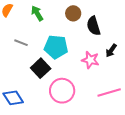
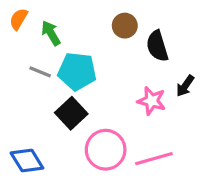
green arrow: (37, 13) -> (51, 33), moved
cyan pentagon: (56, 47) -> (77, 71), moved
pink line: (109, 93) -> (154, 159), moved

